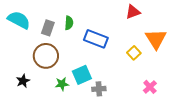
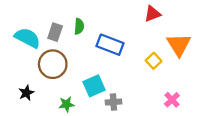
cyan semicircle: (19, 20) -> (28, 38), moved
green star: (62, 84) -> (66, 104), moved

